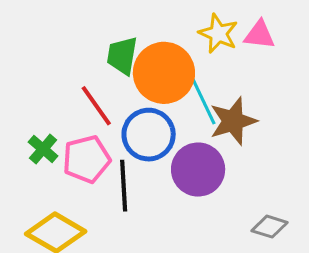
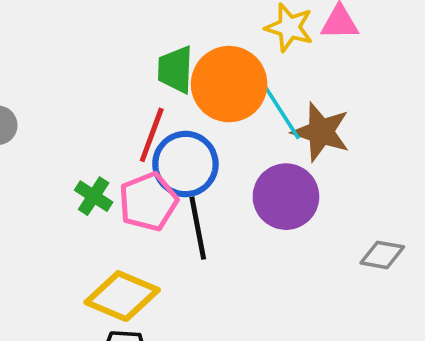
red line: (96, 106) -> (152, 135), turned 63
brown star: (233, 121) -> (321, 132), turned -30
blue circle: (149, 135) -> (185, 164), moved

